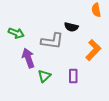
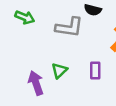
purple arrow: (28, 58) -> (36, 83), moved

